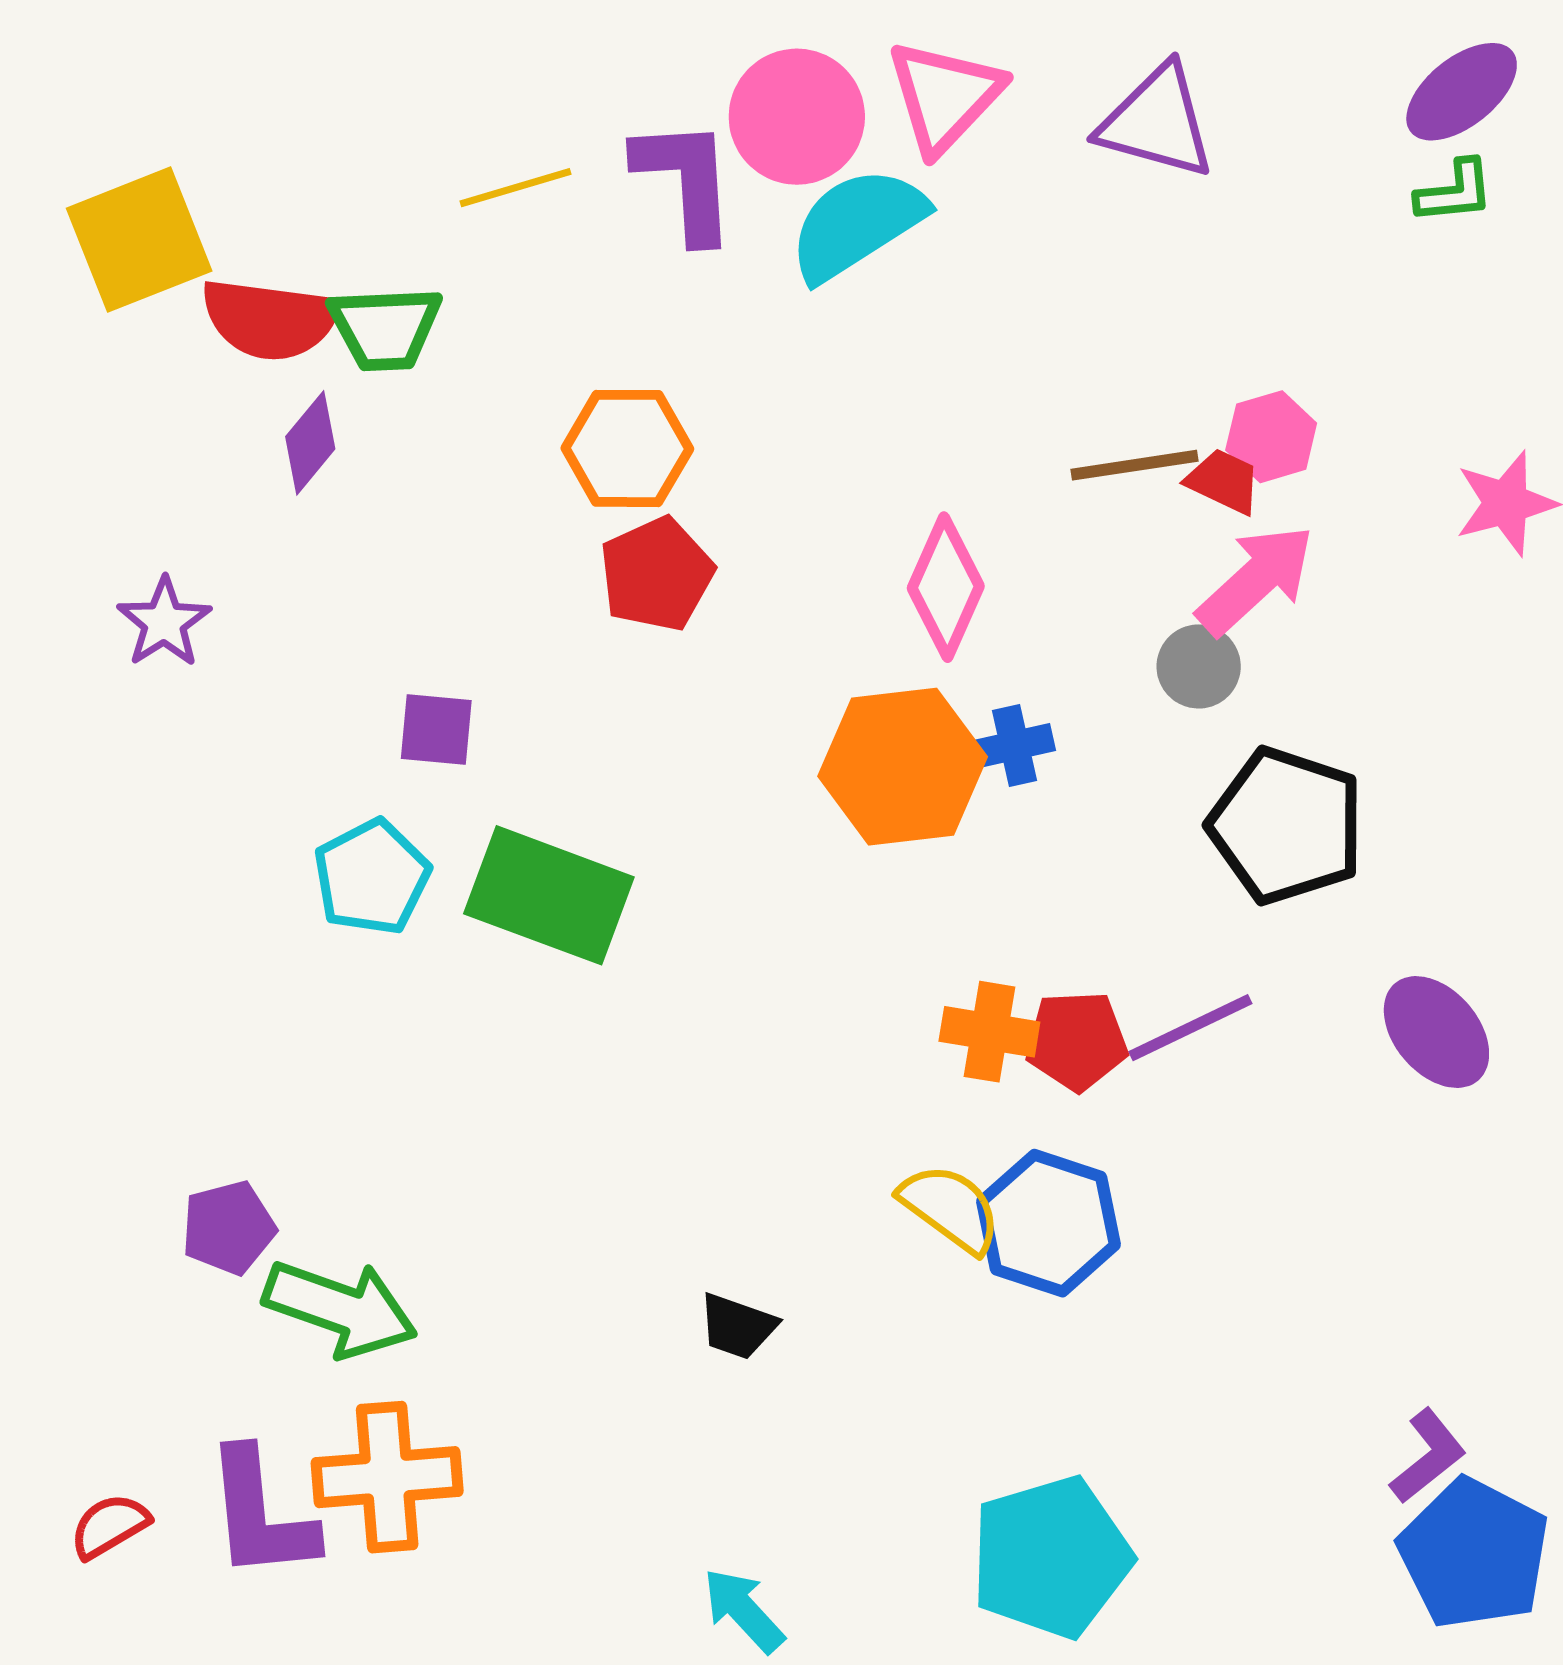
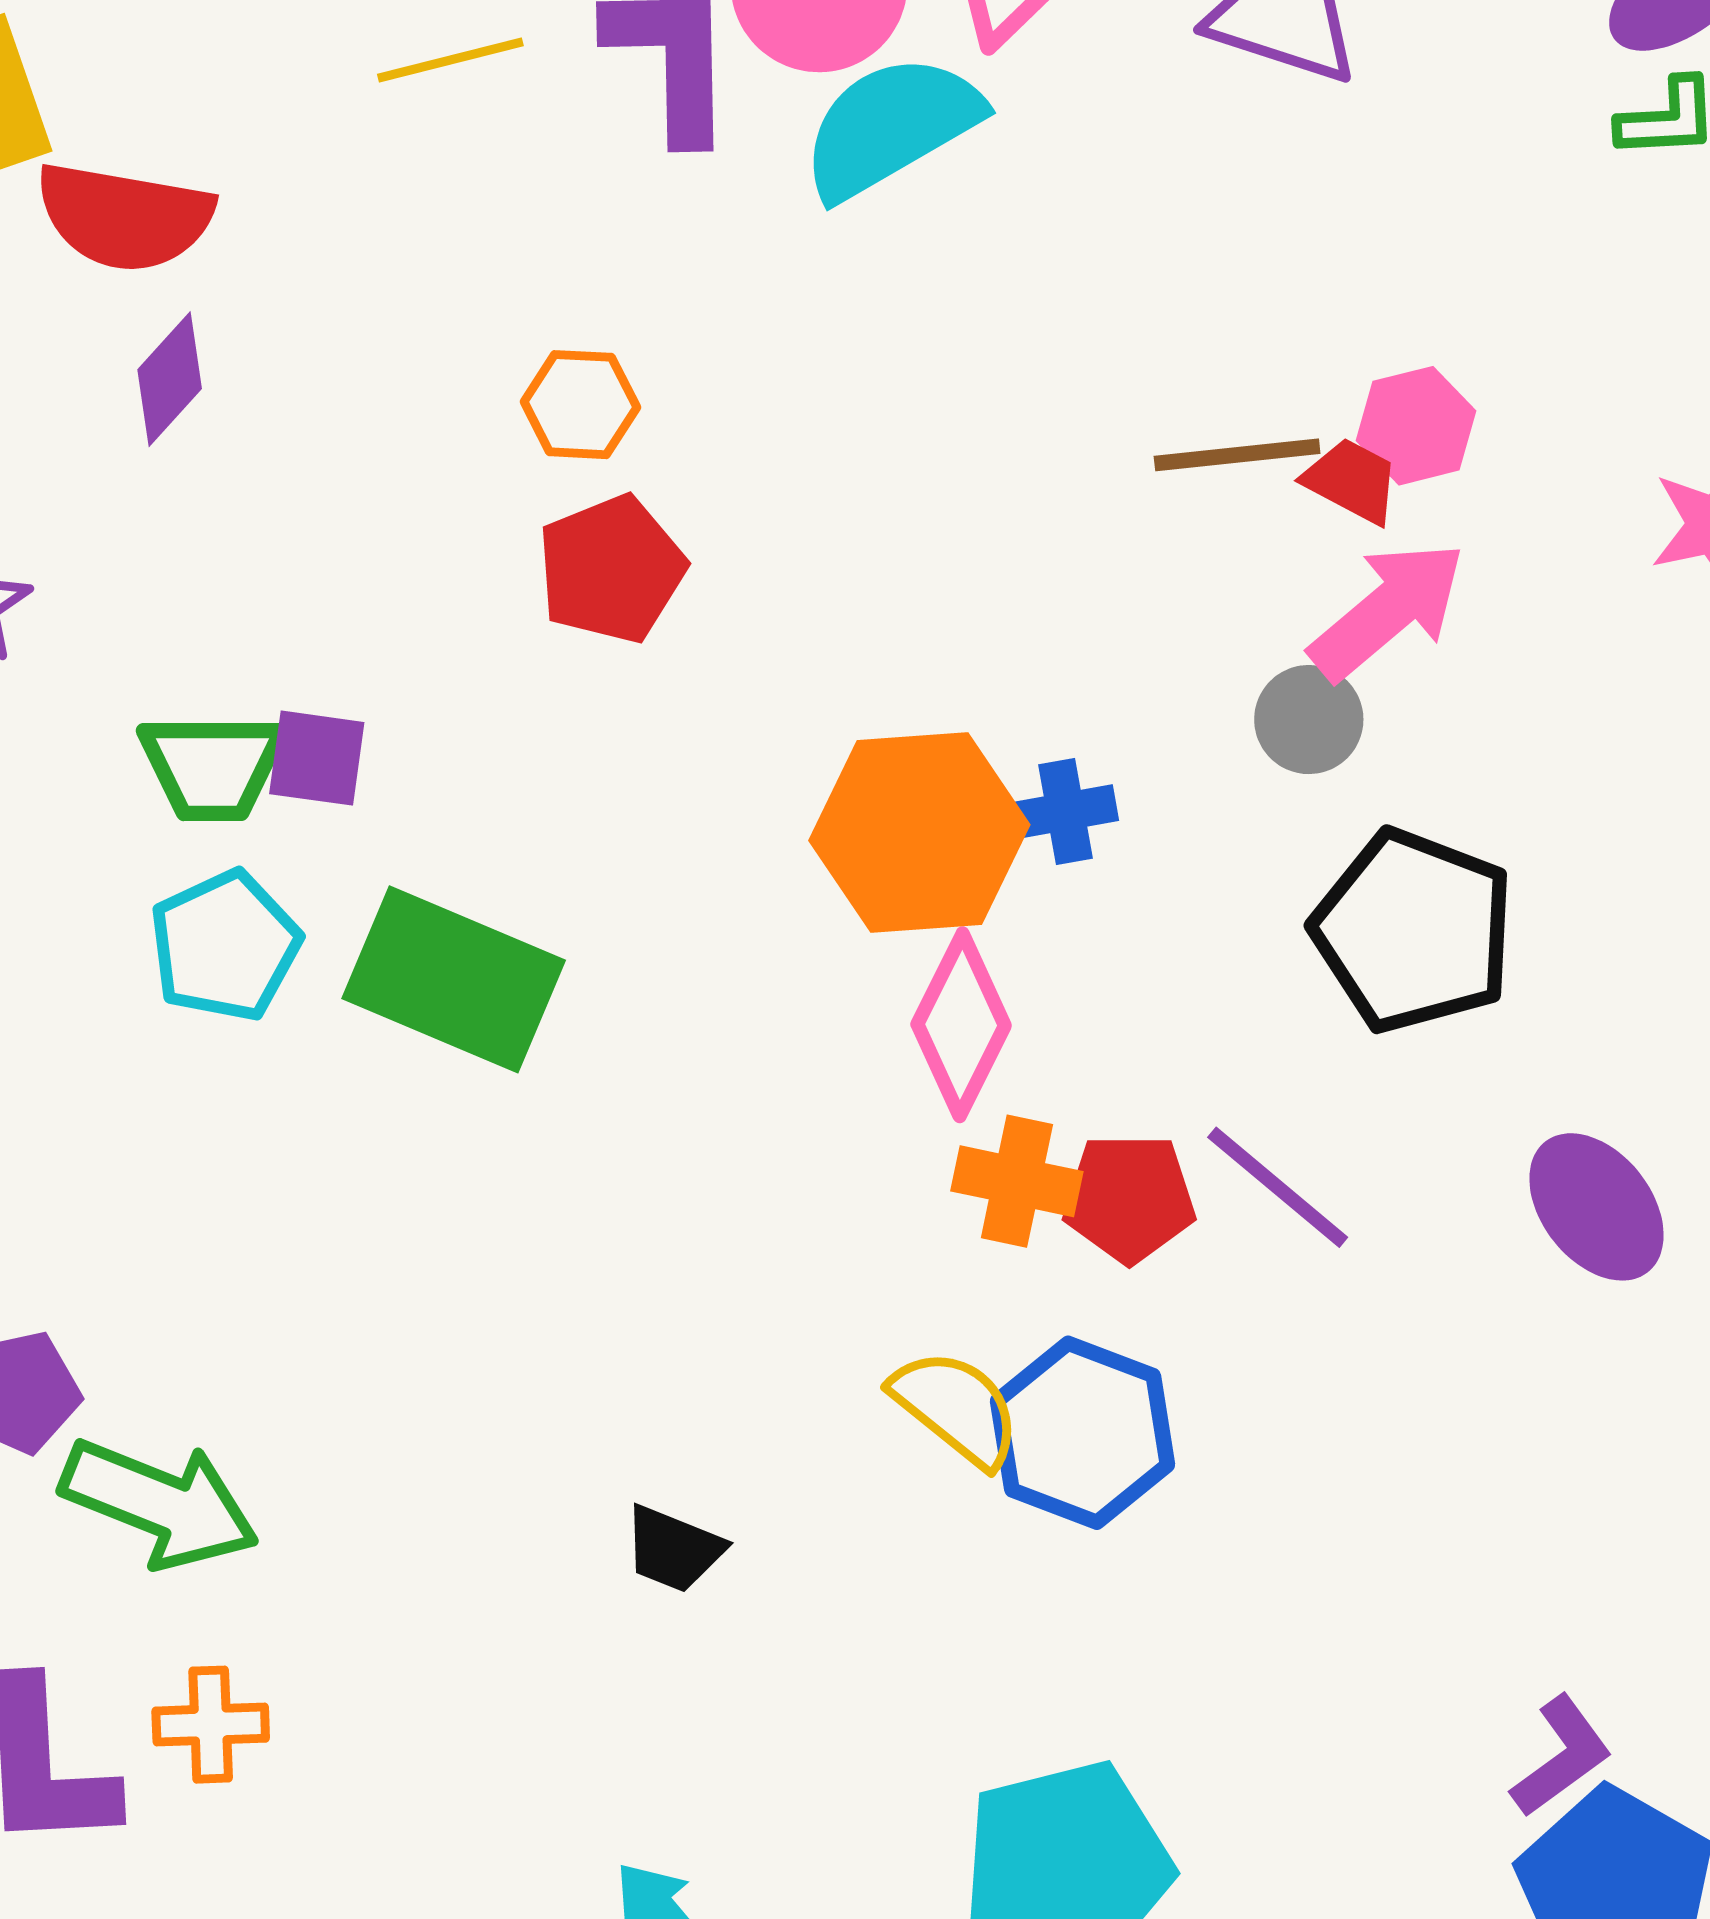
green trapezoid: (385, 328) -> (213, 766), moved
orange hexagon: (627, 448) -> (580, 405), size x0.7
pink diamond: (946, 587) -> (961, 1025), moved
purple line: (1190, 1028) -> (1278, 1187), turned 63
orange cross: (387, 1477) -> (211, 1725), size x0.6

